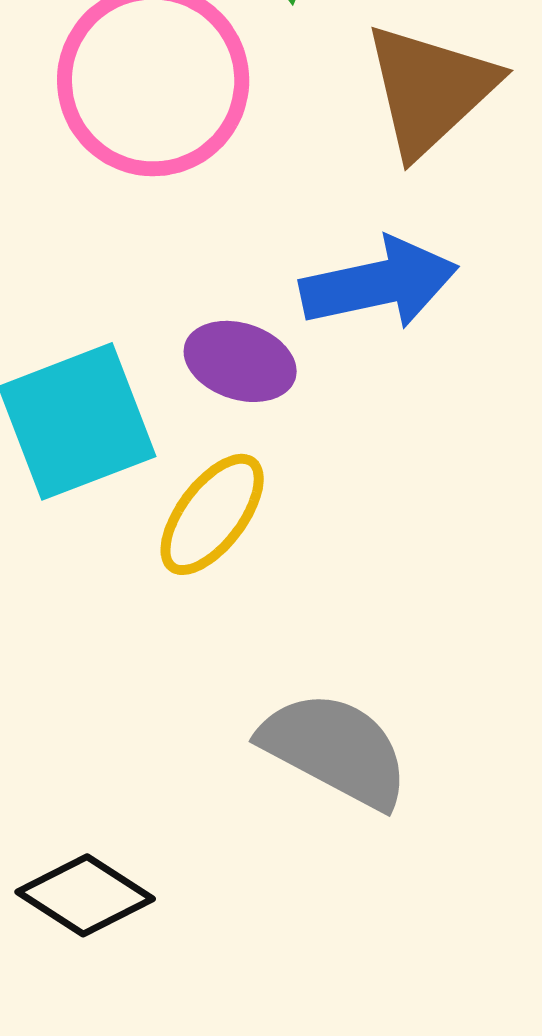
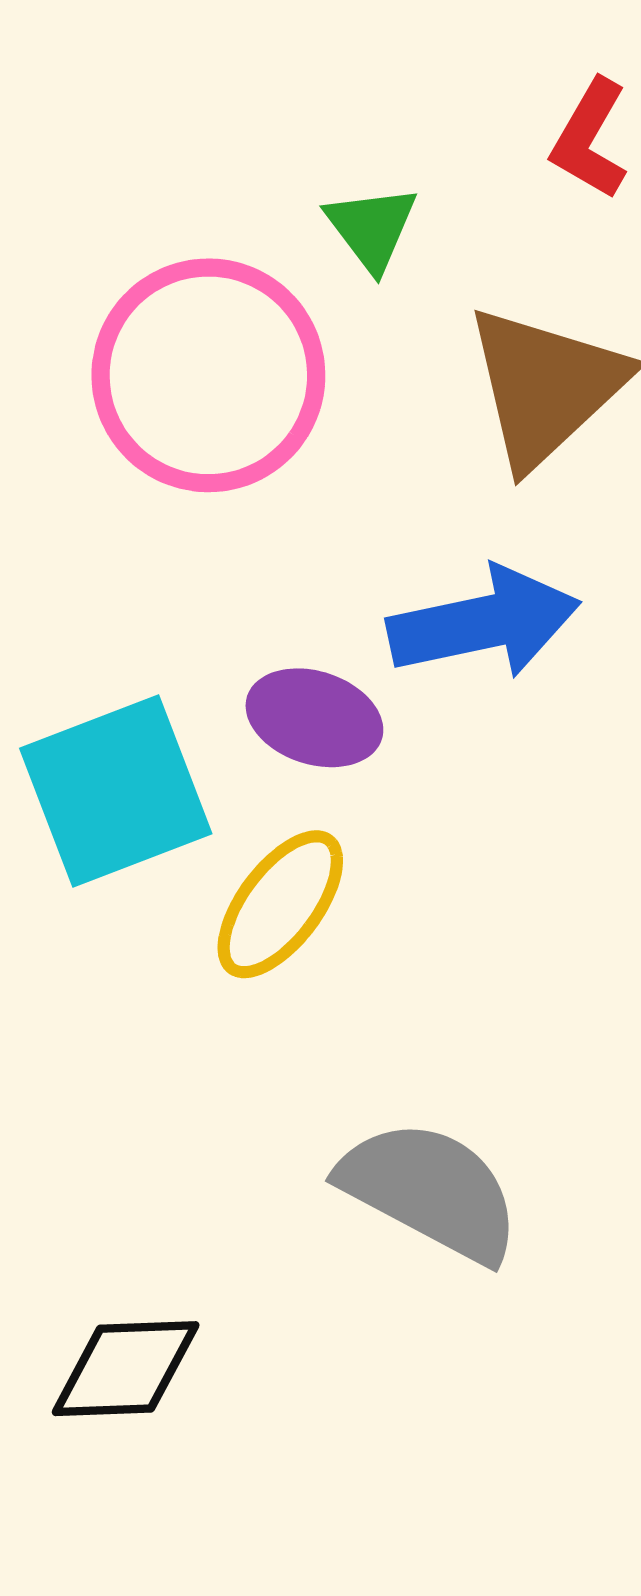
black diamond: (85, 895) -> (126, 1369), turned -35

